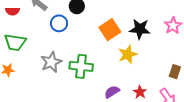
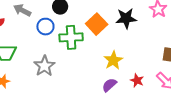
yellow star: (128, 54) -> (113, 60), moved
green cross: (81, 66) -> (71, 37), moved

